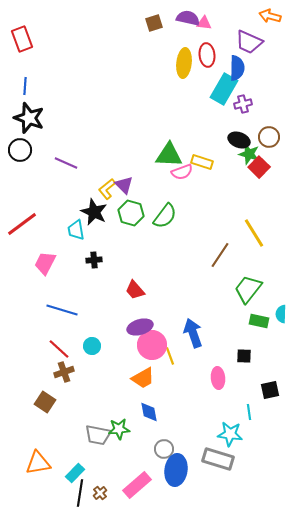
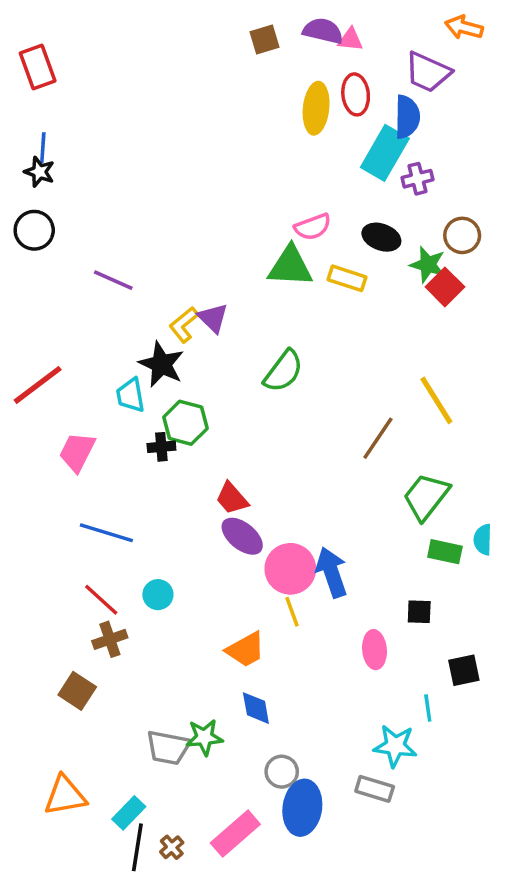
black star: (29, 118) -> (39, 172), moved, size x0.6
black ellipse: (239, 140) -> (381, 237), moved
black circle: (20, 150) -> (34, 230), moved
pink semicircle: (182, 172) -> (313, 227), moved
green hexagon: (131, 213) -> (185, 423), moved
purple ellipse: (140, 327) -> (242, 536), moved, turned 55
pink circle: (152, 345) -> (290, 569), moved
gray rectangle: (218, 459) -> (375, 789), size x0.7

